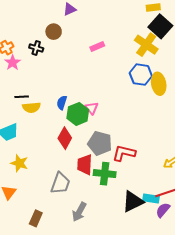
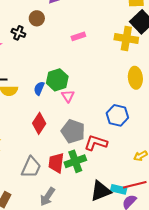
yellow cross: (146, 45) -> (126, 39), turned -30
blue hexagon: (141, 75) -> (117, 115), moved
green hexagon: (78, 114) -> (57, 80), moved
red trapezoid: (85, 165) -> (56, 163), moved
green cross: (105, 174) -> (75, 161), turned -30

